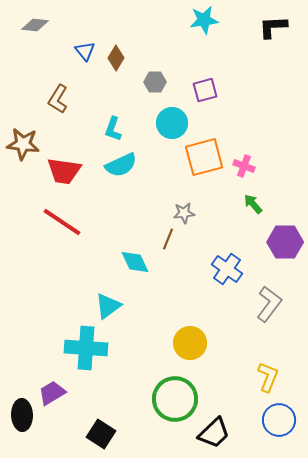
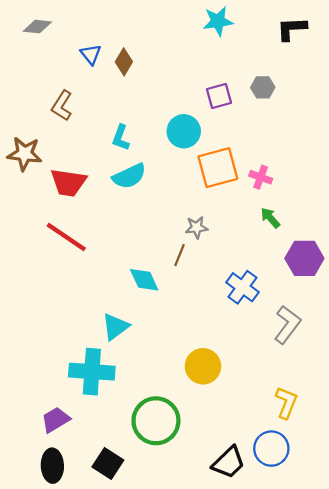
gray hexagon: (155, 82) -> (263, 87), moved
green circle: (175, 399) -> (156, 421), moved
black ellipse: (22, 415) -> (52, 466), moved
blue circle: (279, 420) -> (271, 449), moved

